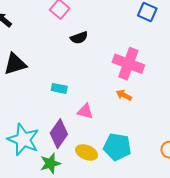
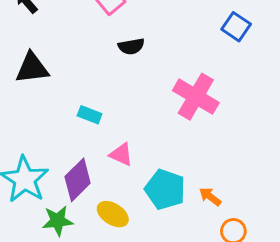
orange arrow: (124, 95) -> (210, 197), moved
cyan pentagon: (117, 147) -> (165, 189), moved

